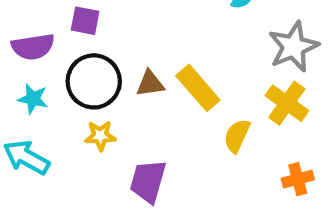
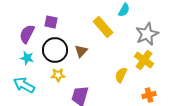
purple semicircle: (33, 47) -> (27, 34), turned 126
brown triangle: (150, 84) -> (81, 51), turned -40
yellow rectangle: (198, 88) -> (103, 27), moved

